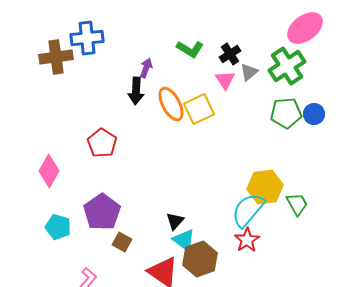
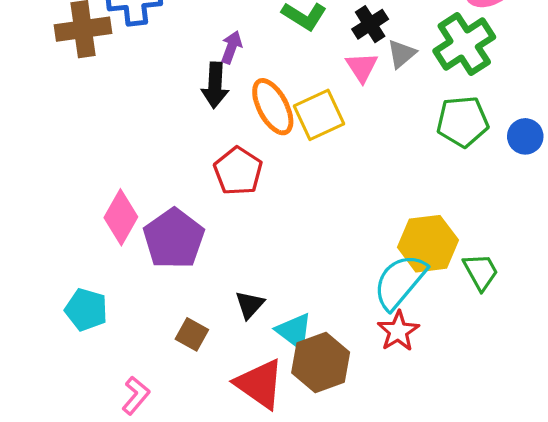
blue circle: (314, 114) -> (525, 136), moved
red pentagon: (102, 143) -> (238, 171), moved
pink diamond: (49, 171) -> (121, 217), moved
purple pentagon: (102, 212) -> (174, 239), moved
black triangle: (175, 221) -> (250, 305), moved

